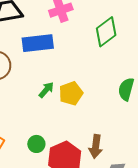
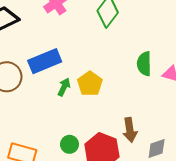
blue rectangle: (38, 43) -> (45, 61), moved

